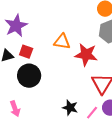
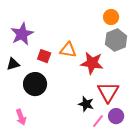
red square: (26, 52) -> (44, 56), moved
black star: (70, 108) -> (86, 104), moved

